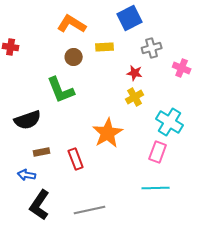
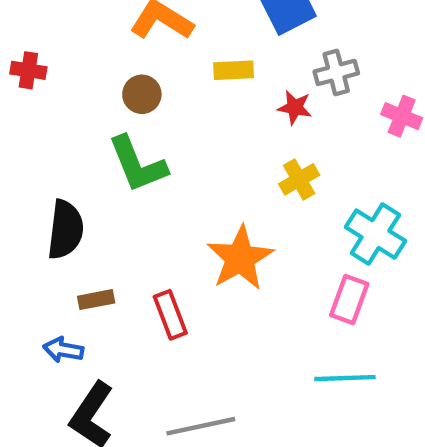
brown circle: (74, 57) -> (142, 94), moved
red star: (135, 73) -> (295, 107), moved
black semicircle: (28, 120) -> (65, 230), turned -64

